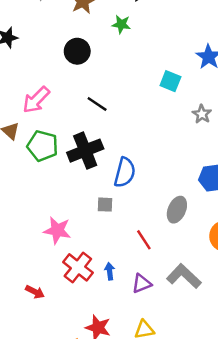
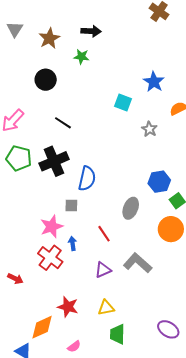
pink star: (57, 230) -> (52, 227), moved, turned -30
blue arrow: (110, 271) -> (72, 243), moved

